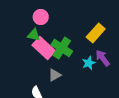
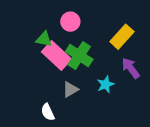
pink circle: (41, 17) -> (70, 22), moved
cyan star: (89, 63) -> (106, 84), moved

